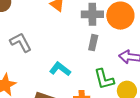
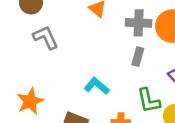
gray L-shape: (21, 42) -> (46, 37), moved

